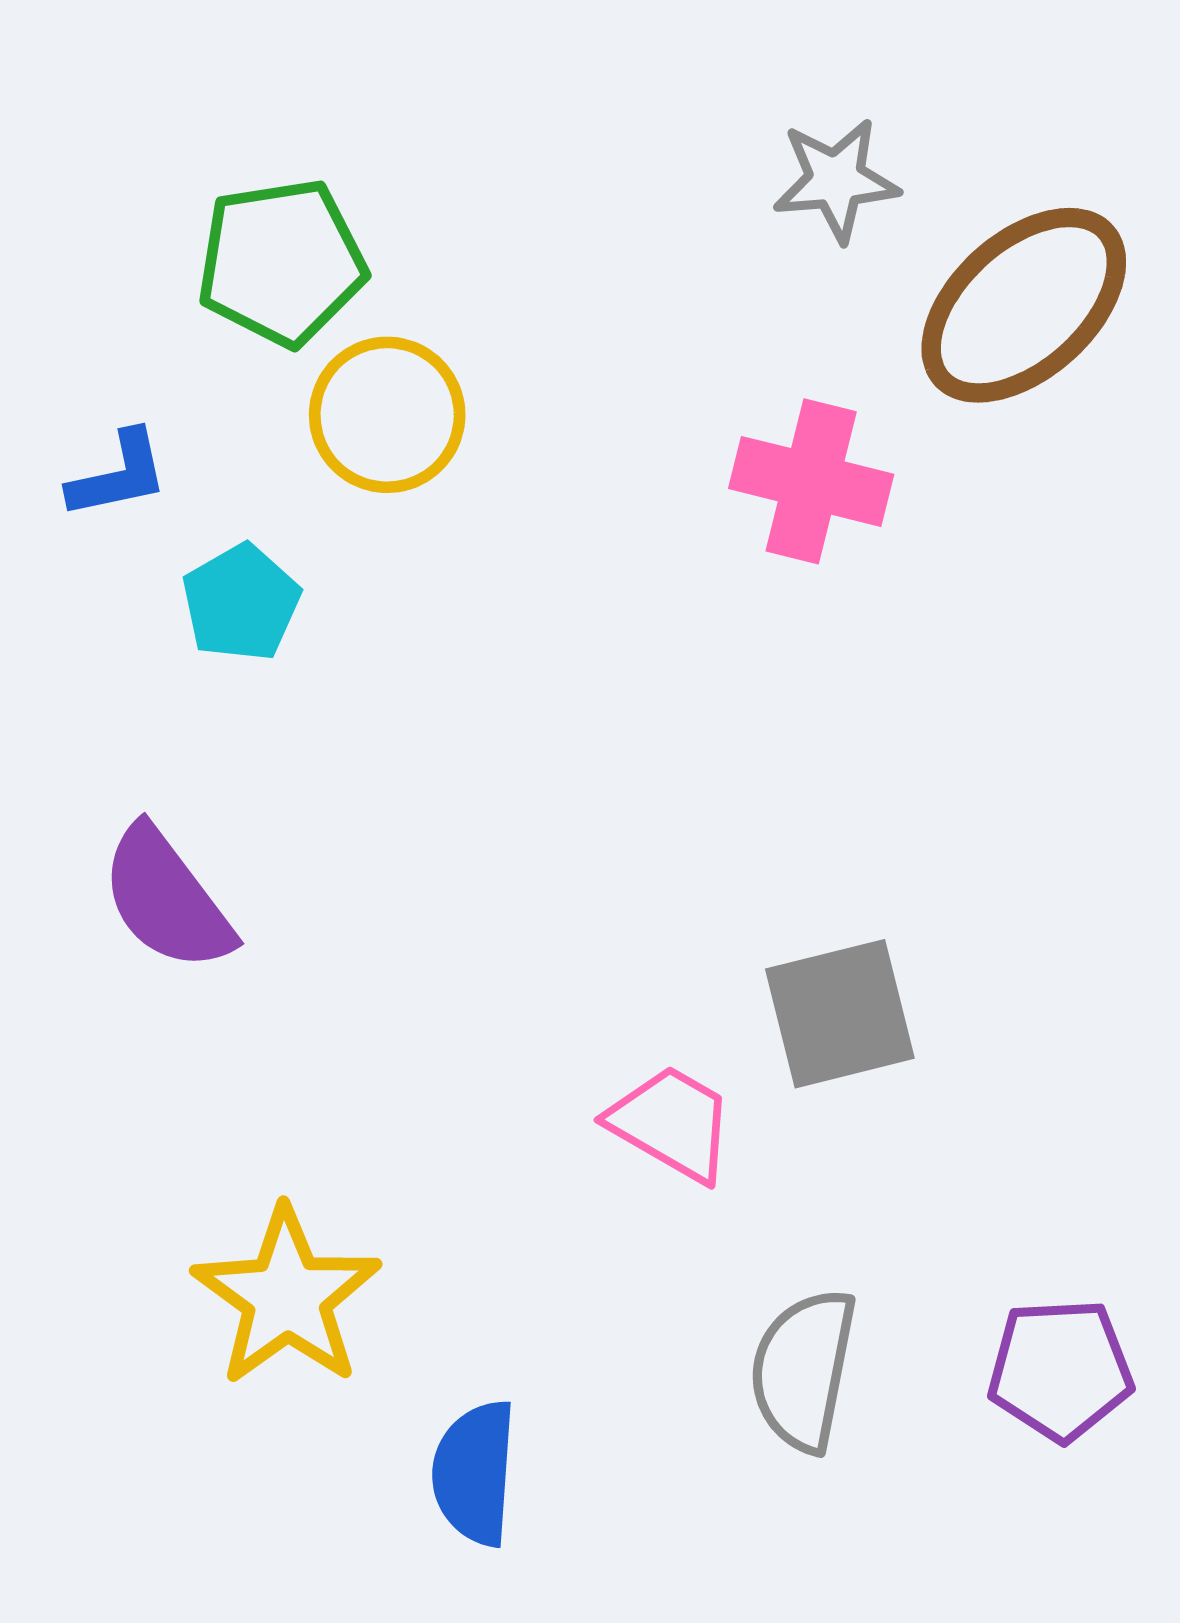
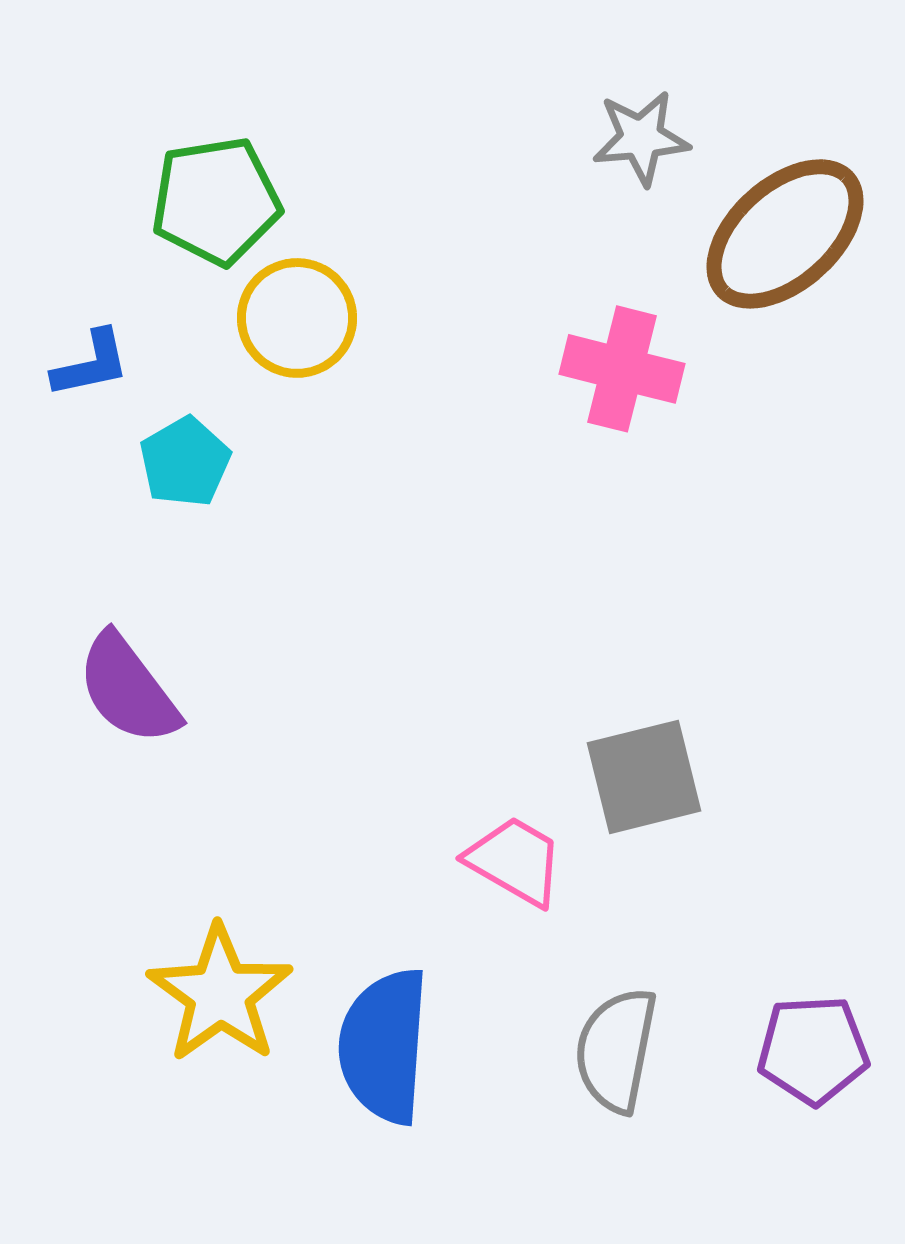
blue semicircle: (475, 1473) -> (384, 1046), moved, size x1.4

